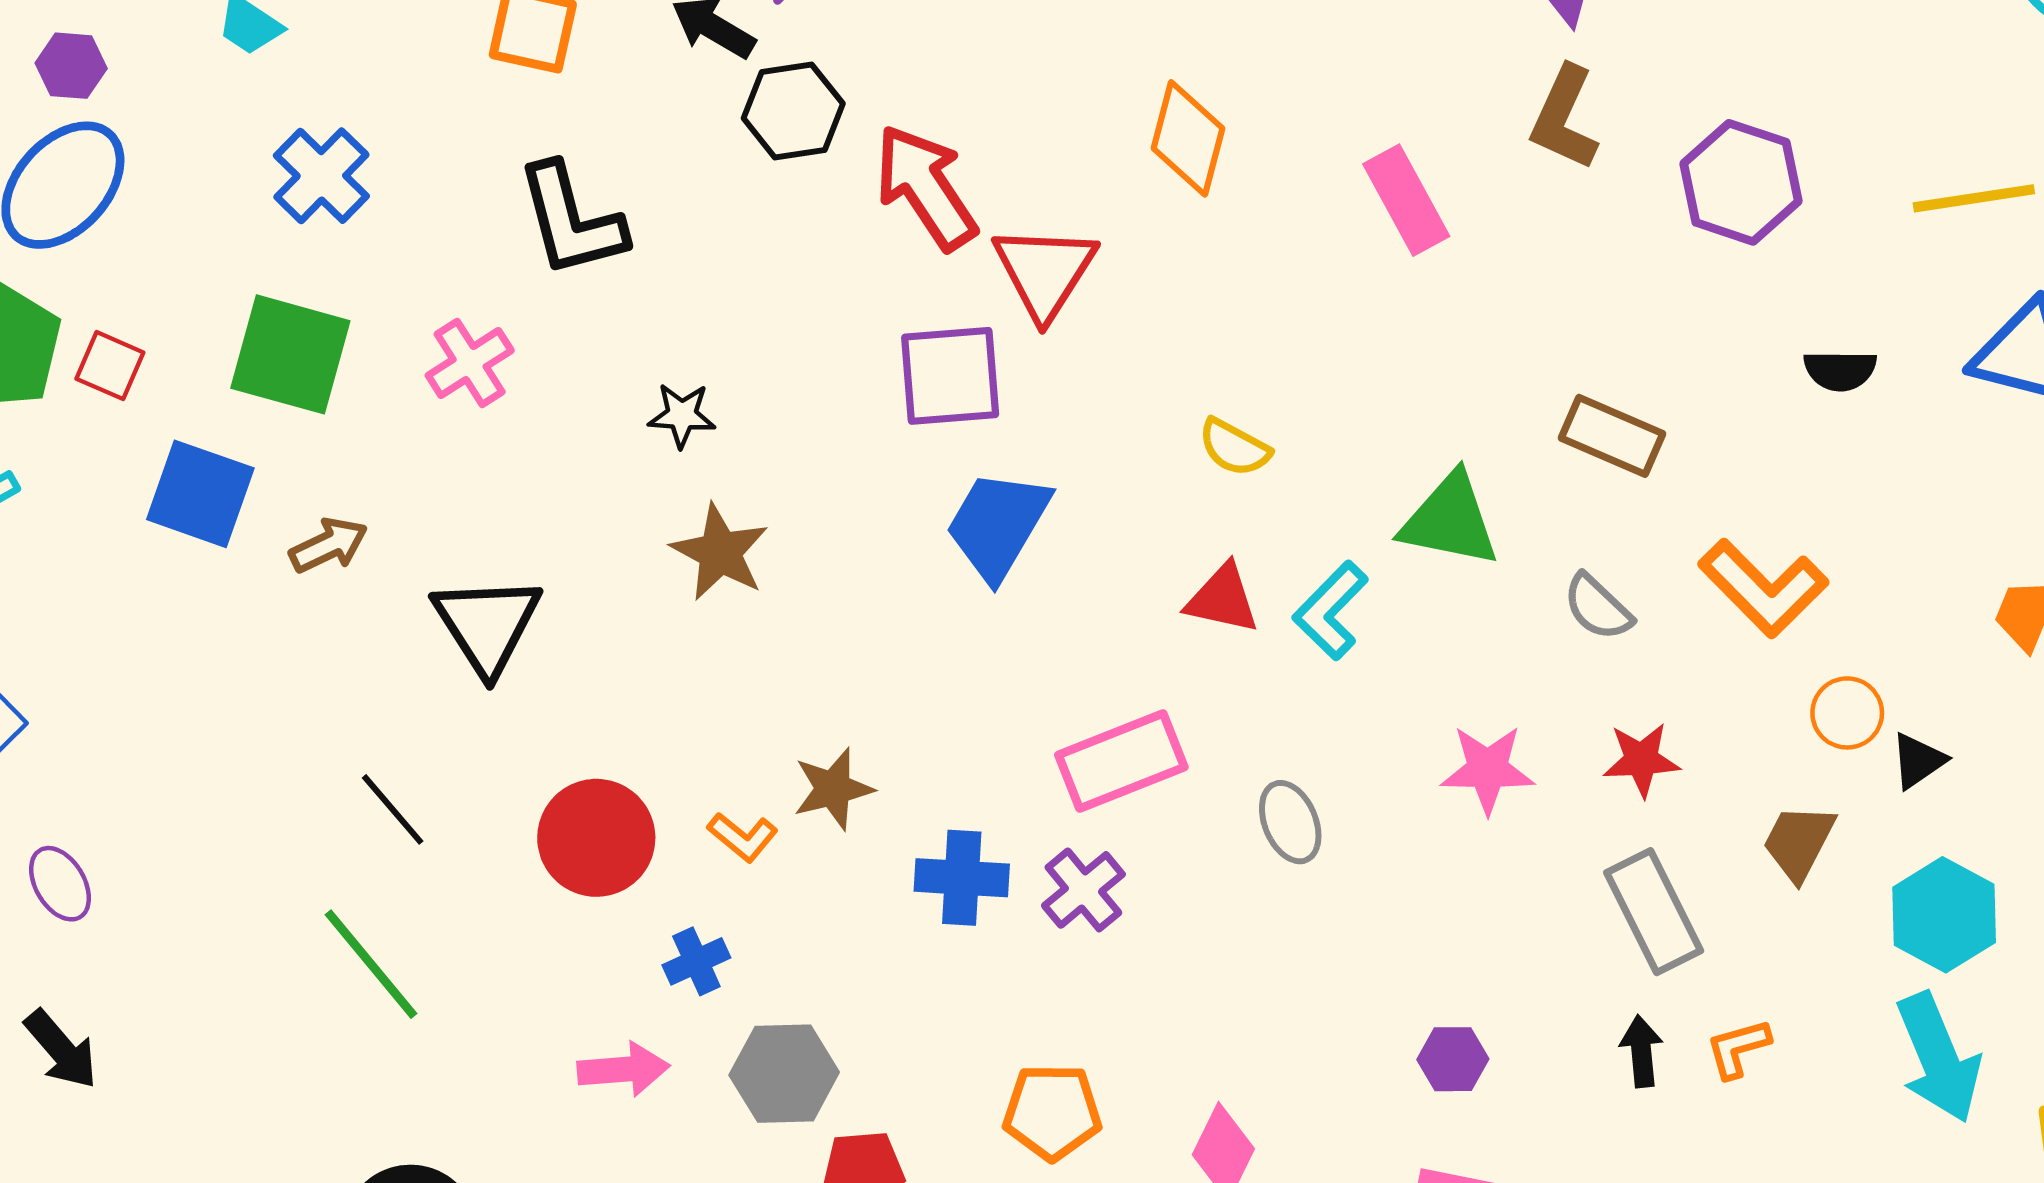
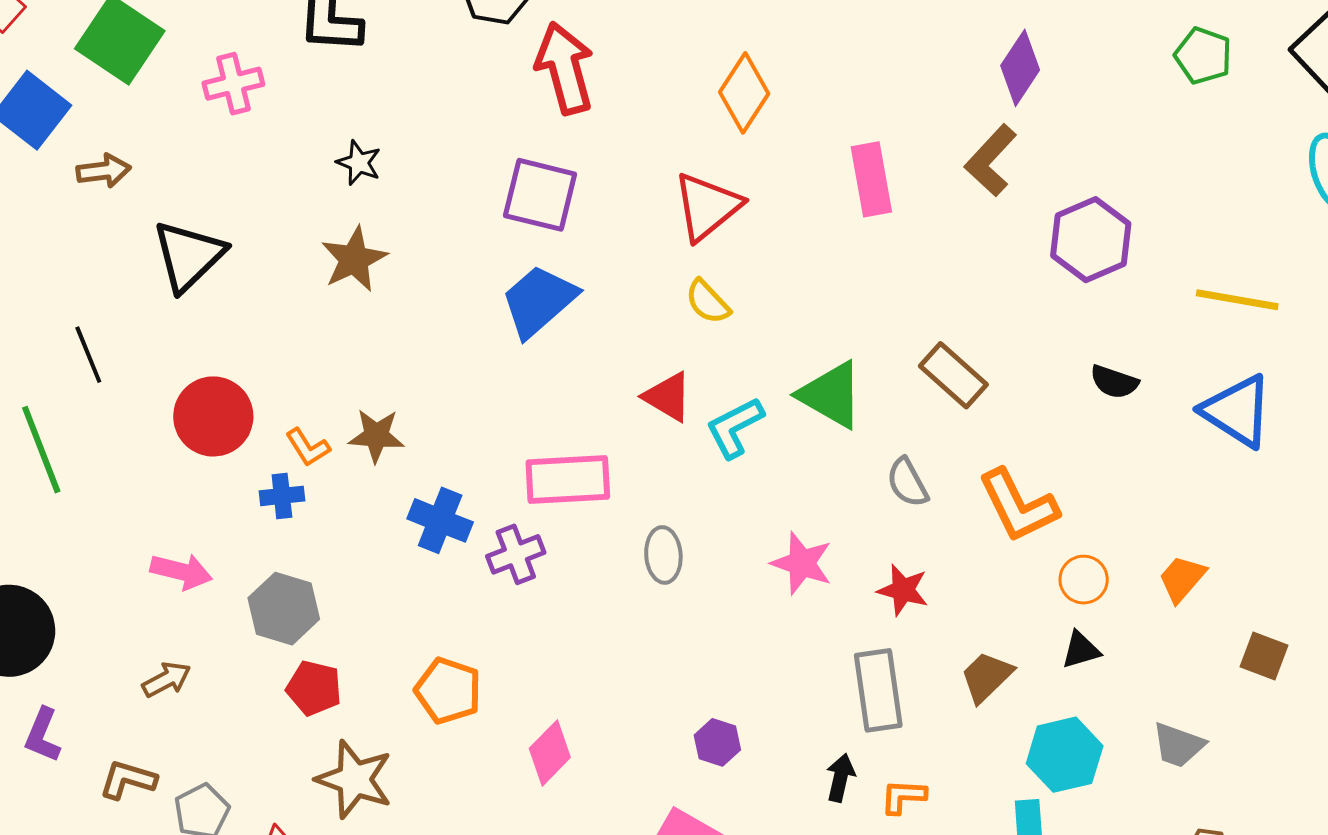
red triangle: (1045, 272) -> (707, 207), moved
orange circle: (1847, 713) -> (1084, 580), moved
blue cross: (696, 961) -> (282, 496), moved

